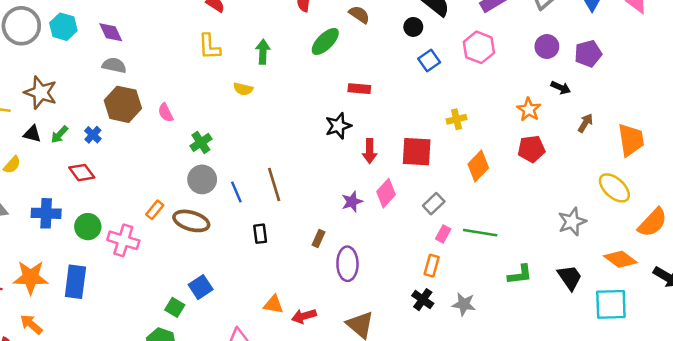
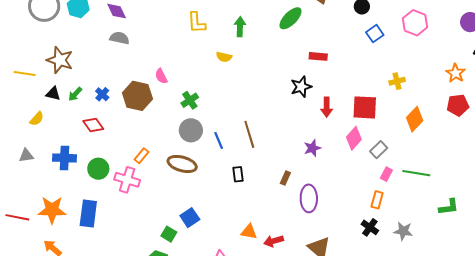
brown hexagon: (123, 104) -> (137, 96), moved
pink diamond: (386, 193) -> (354, 138), moved
orange rectangle: (155, 210) -> (142, 156), moved

